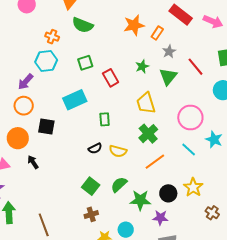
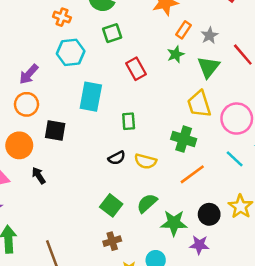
orange rectangle: (157, 33) -> (184, 30), moved
cyan hexagon: (46, 61) -> (71, 52), moved
green square: (85, 63) -> (112, 33), moved
cyan rectangle: (75, 100) -> (91, 97), turned -55
yellow trapezoid: (146, 103) -> (199, 104), moved
green cross: (148, 134) -> (184, 139), turned -30

